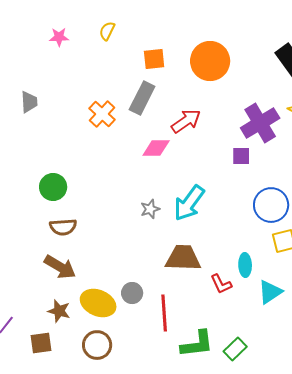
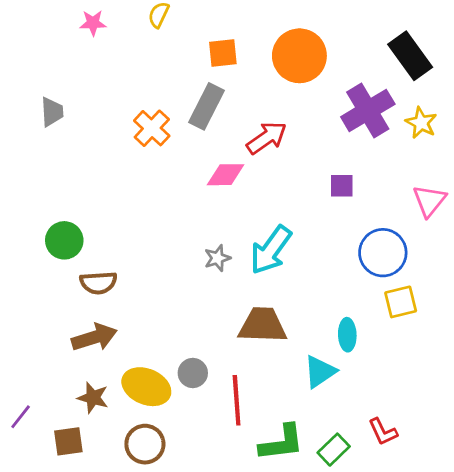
purple cross: (260, 123) -> (368, 110), moved
green circle: (53, 187) -> (64, 240), moved
brown arrow: (60, 267) -> (94, 337), turned -48
red L-shape: (221, 284) -> (383, 432), moved
cyan triangle: (270, 292) -> (320, 372), moved

